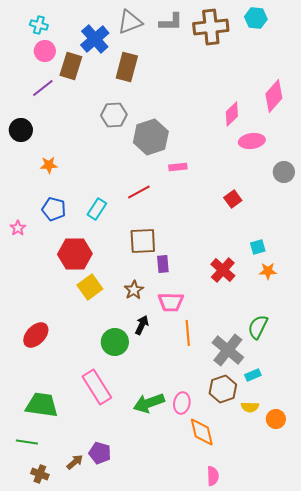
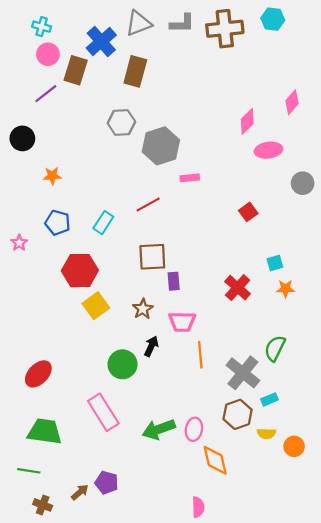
pink diamond: (274, 96) -> (292, 102), size x0.7
red ellipse: (36, 335) -> (38, 374), moved
pink semicircle: (213, 476) -> (198, 507), moved

